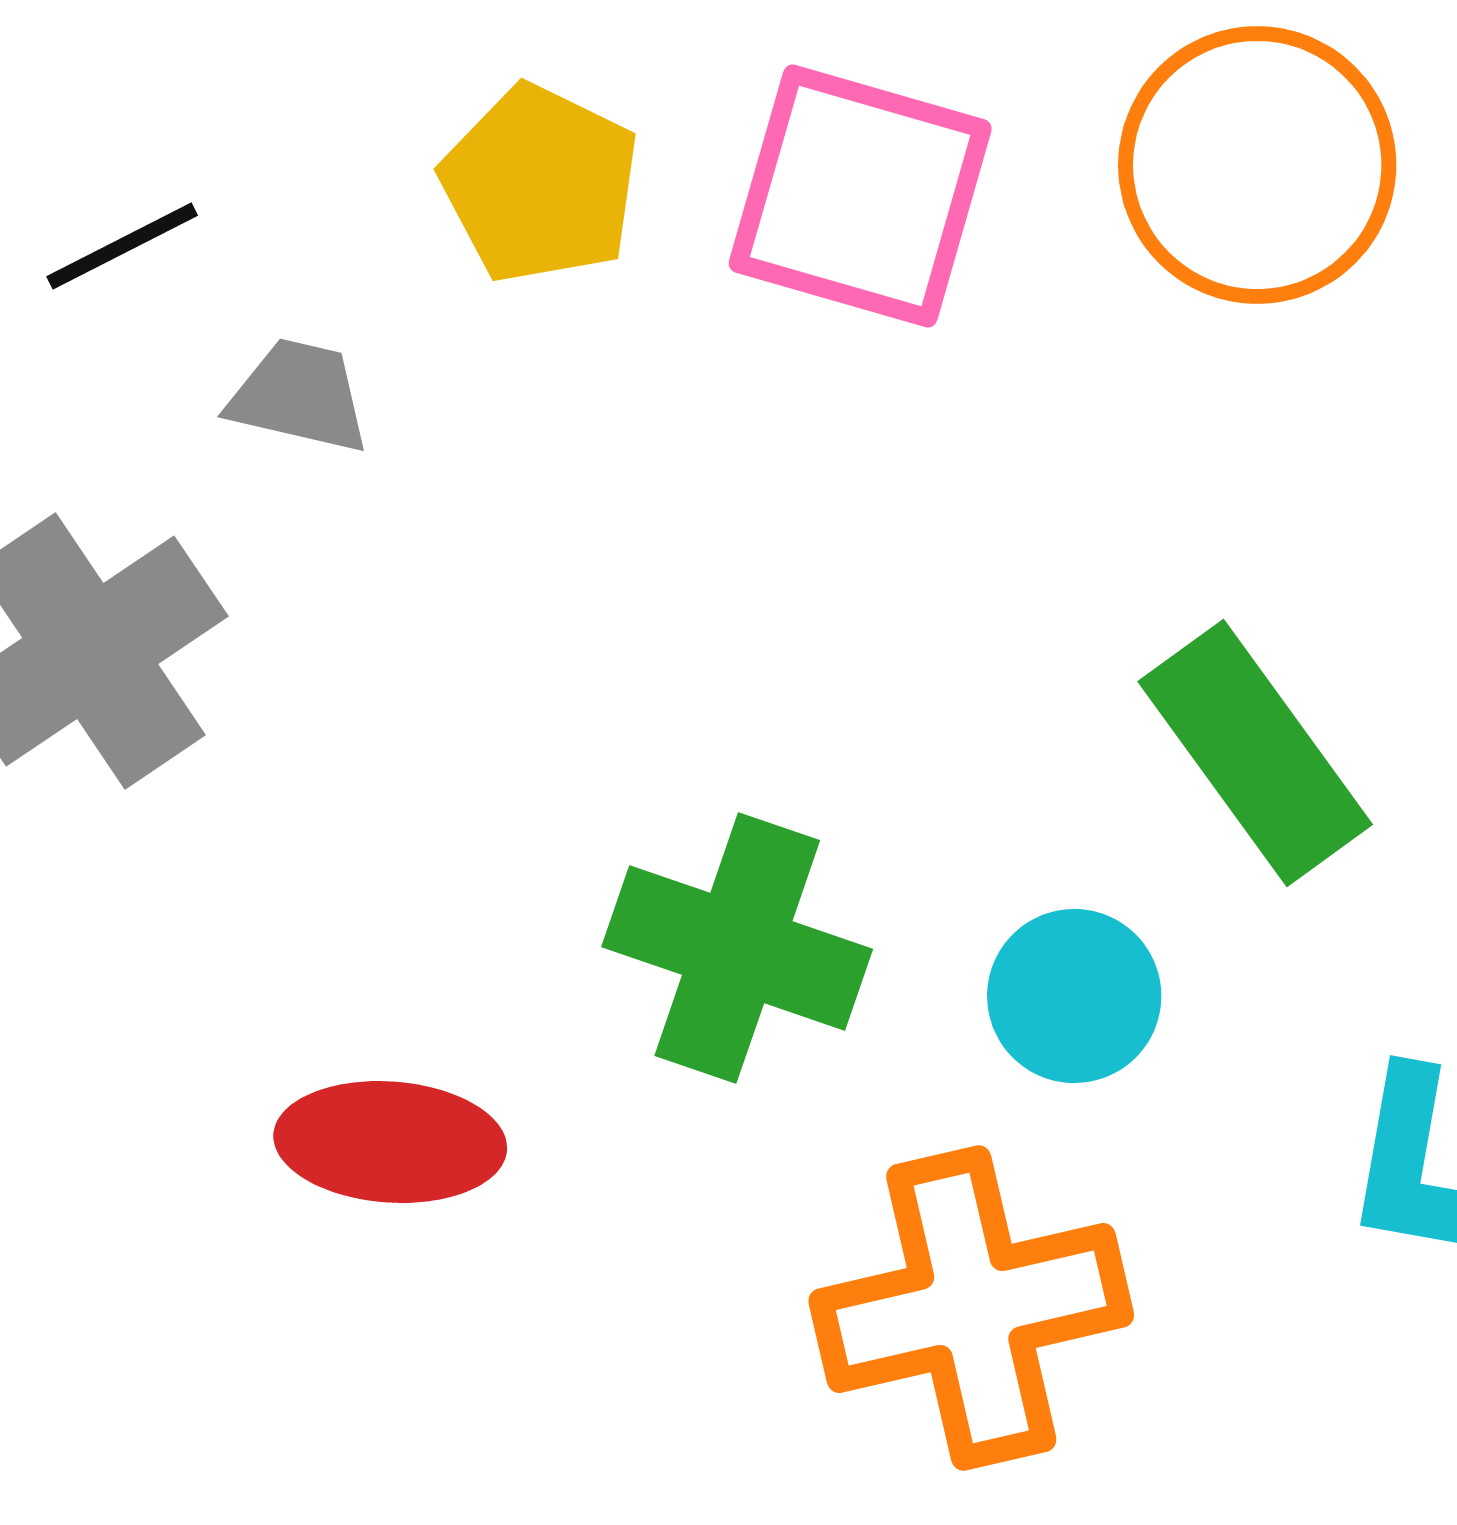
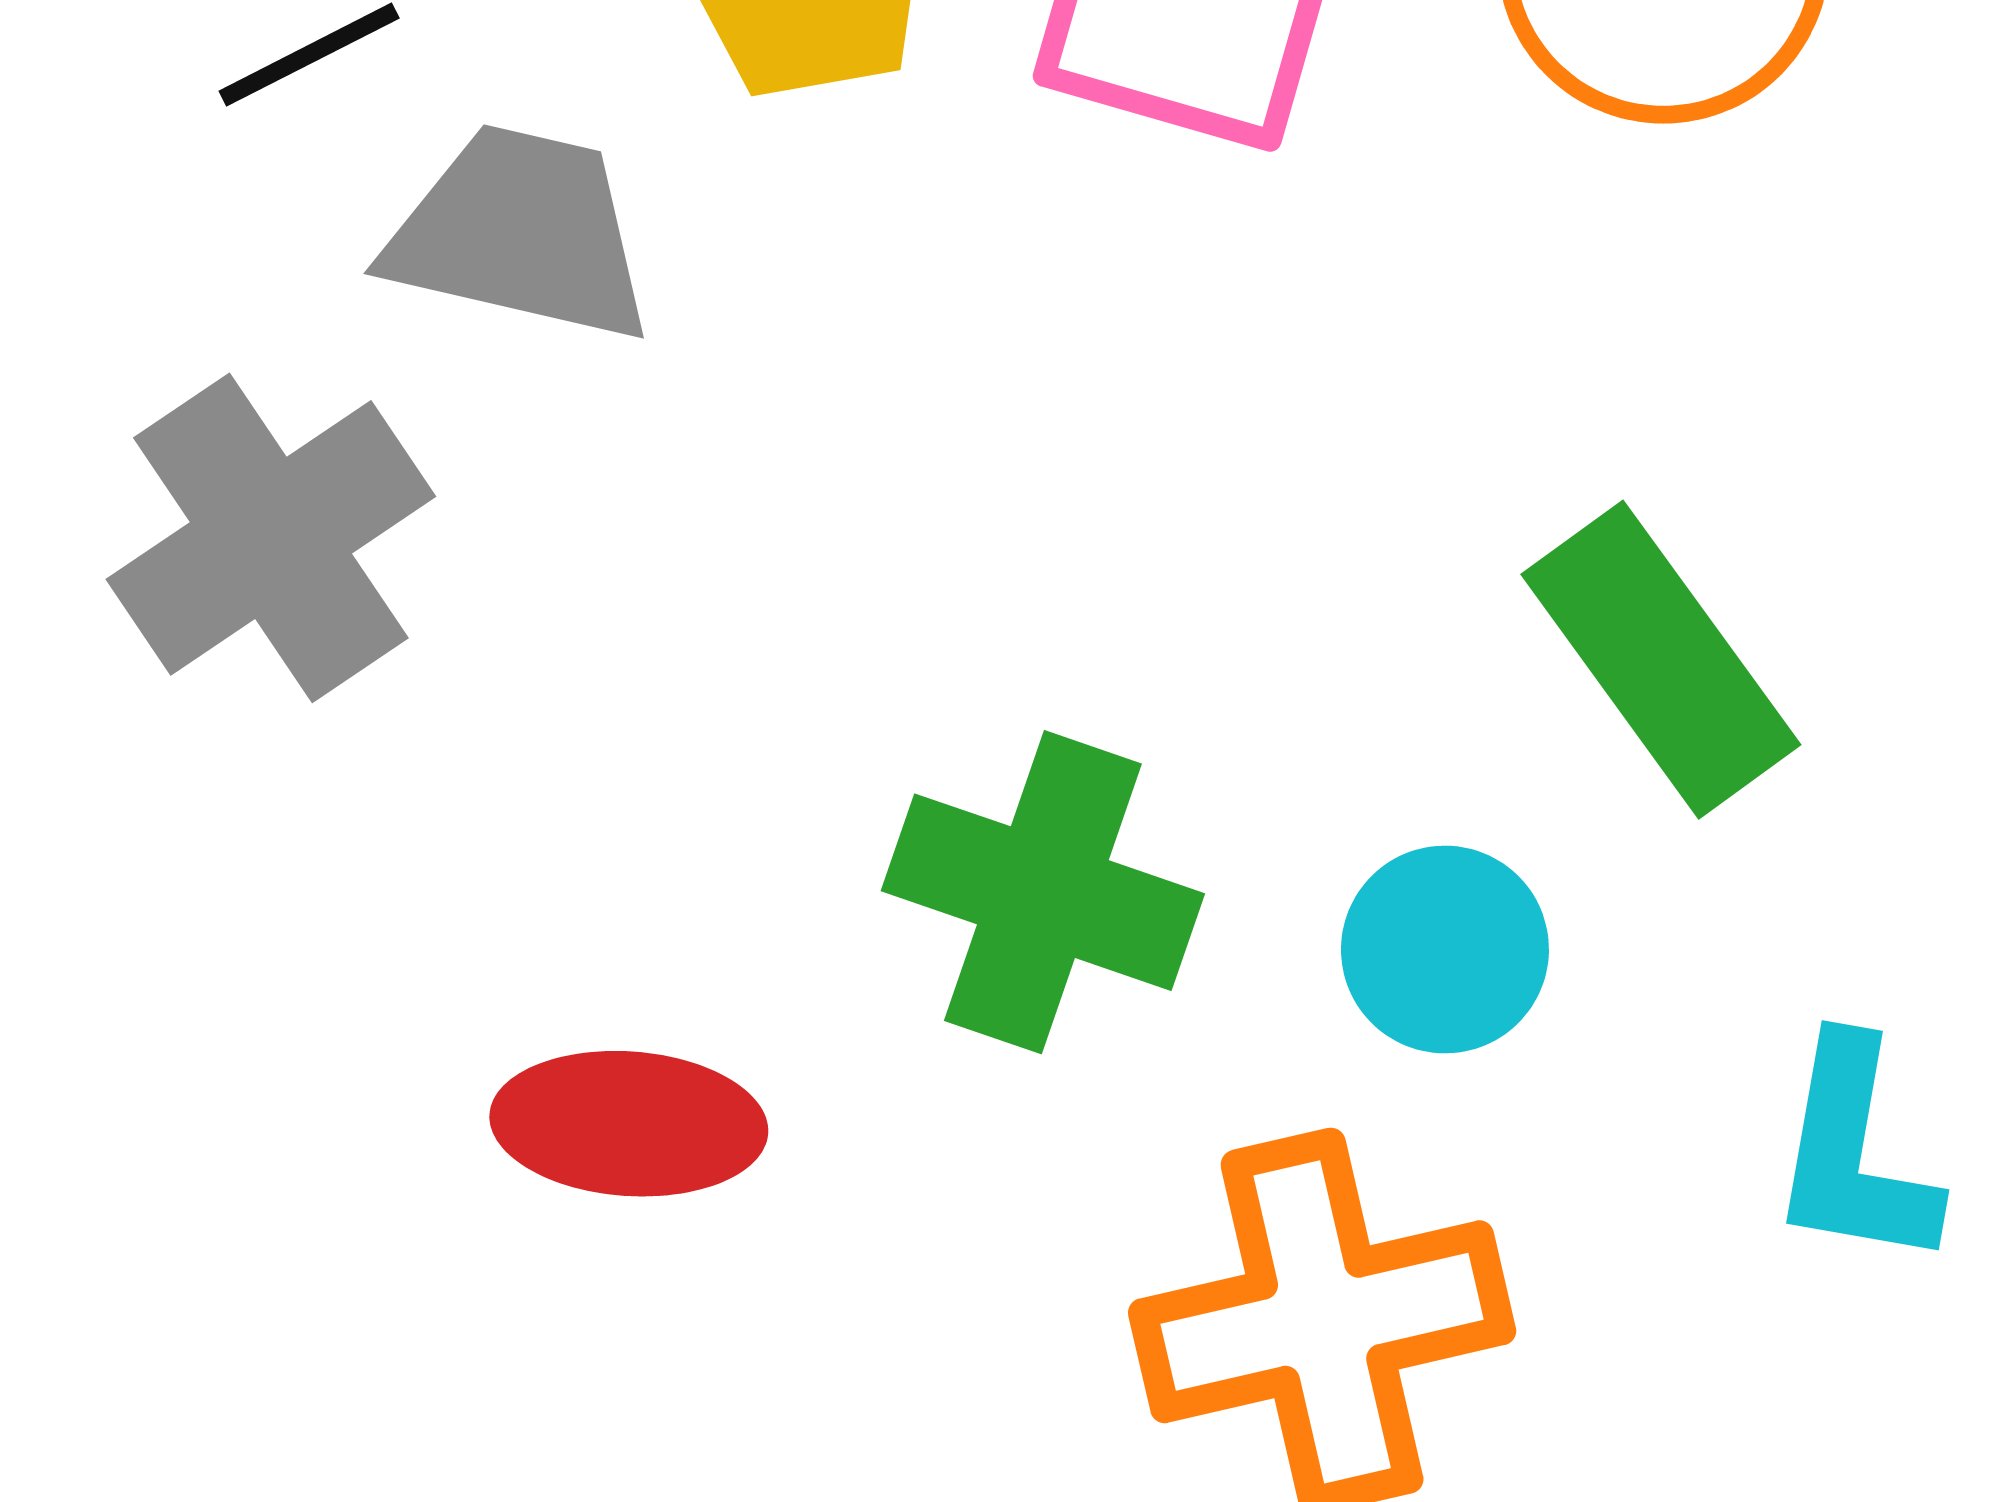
gray trapezoid: (299, 396) -> (520, 234), size x1.6

